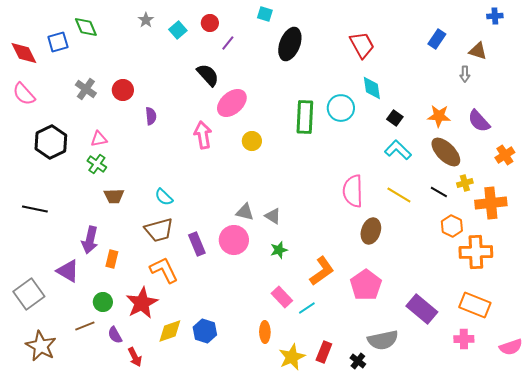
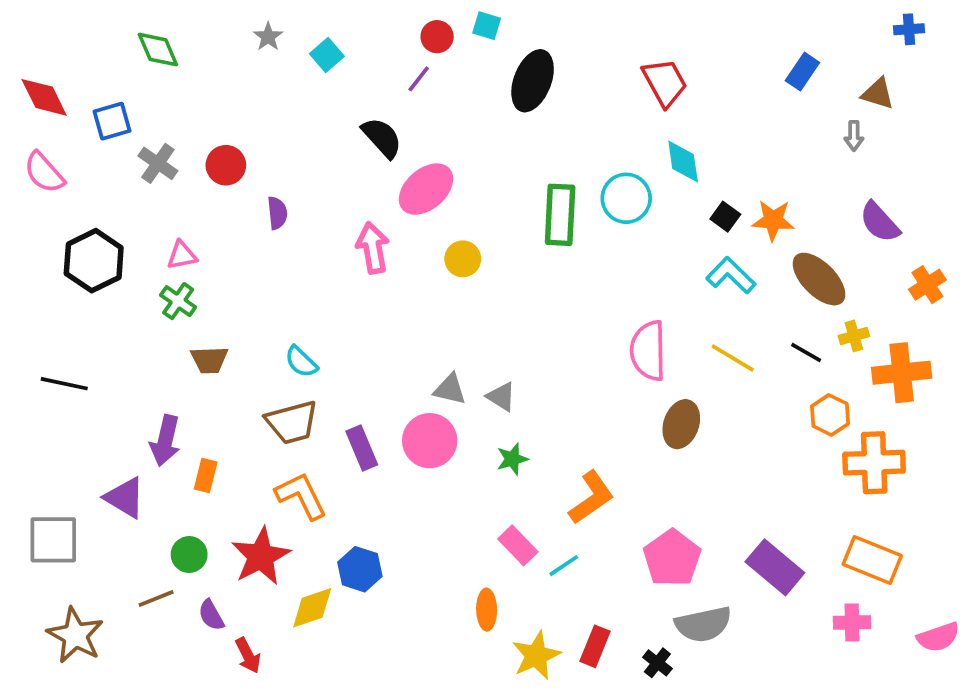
red circle: (210, 23) -> (437, 37), moved
blue square: (58, 42) -> (112, 121), moved
orange star: (439, 116) -> (773, 220), moved
pink pentagon: (366, 285) -> (672, 558), moved
gray square: (29, 294) -> (53, 540), turned 36
blue hexagon: (205, 331) -> (360, 569), moved

